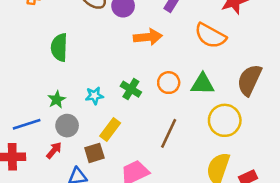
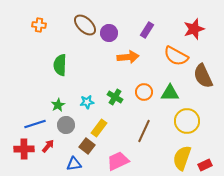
brown semicircle: (249, 80) -> (203, 76), moved, turned -50
red arrow: (54, 150) -> (48, 146), moved
brown square: (94, 153) -> (87, 146), turned -35

